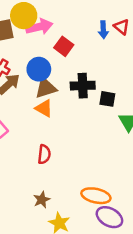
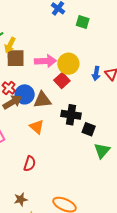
yellow circle: (24, 16) -> (68, 64), moved
blue circle: (39, 69) -> (25, 94), moved
brown triangle: (46, 88) -> (42, 100), moved

